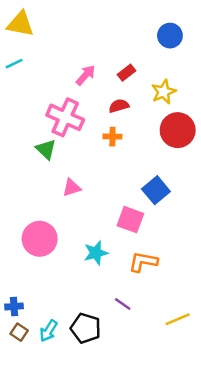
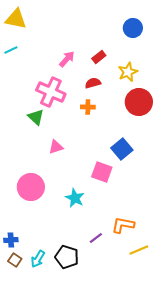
cyan star: (96, 253) -> (75, 198), turned -30
orange L-shape: (143, 262) -> (123, 225), moved
purple line: (123, 304) -> (96, 238), turned -72

